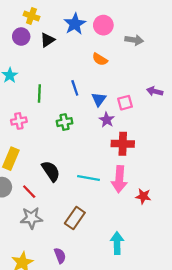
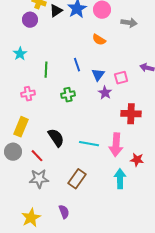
black triangle: (47, 40) -> (56, 11), moved
red cross: (123, 144) -> (131, 114), moved
cyan arrow: (117, 243) -> (120, 179), moved

